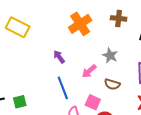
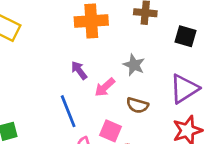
orange cross: (80, 24) -> (91, 21), turned 30
purple arrow: (59, 57) -> (79, 70), moved

